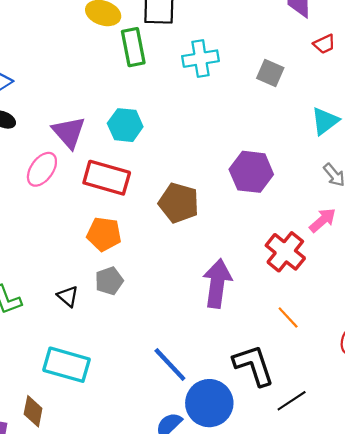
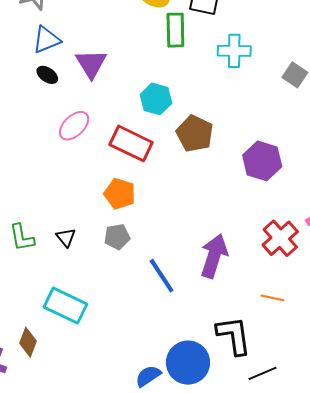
purple triangle: (69, 132) -> (91, 64), moved
brown pentagon: (179, 203) -> (195, 134), moved
black triangle: (68, 296) -> (66, 237), moved
orange line: (288, 318) -> (272, 298), turned -45
blue line: (170, 364) -> (162, 276), moved

